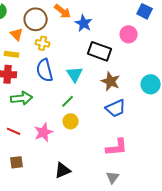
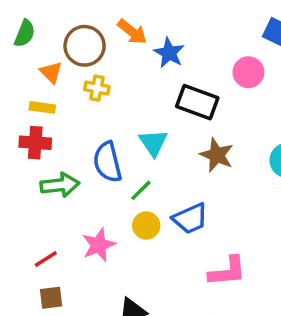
blue semicircle: (45, 70) -> (107, 162), moved
blue trapezoid: (116, 108) -> (190, 218), moved
red line: (14, 131) -> (46, 259), moved, turned -56

